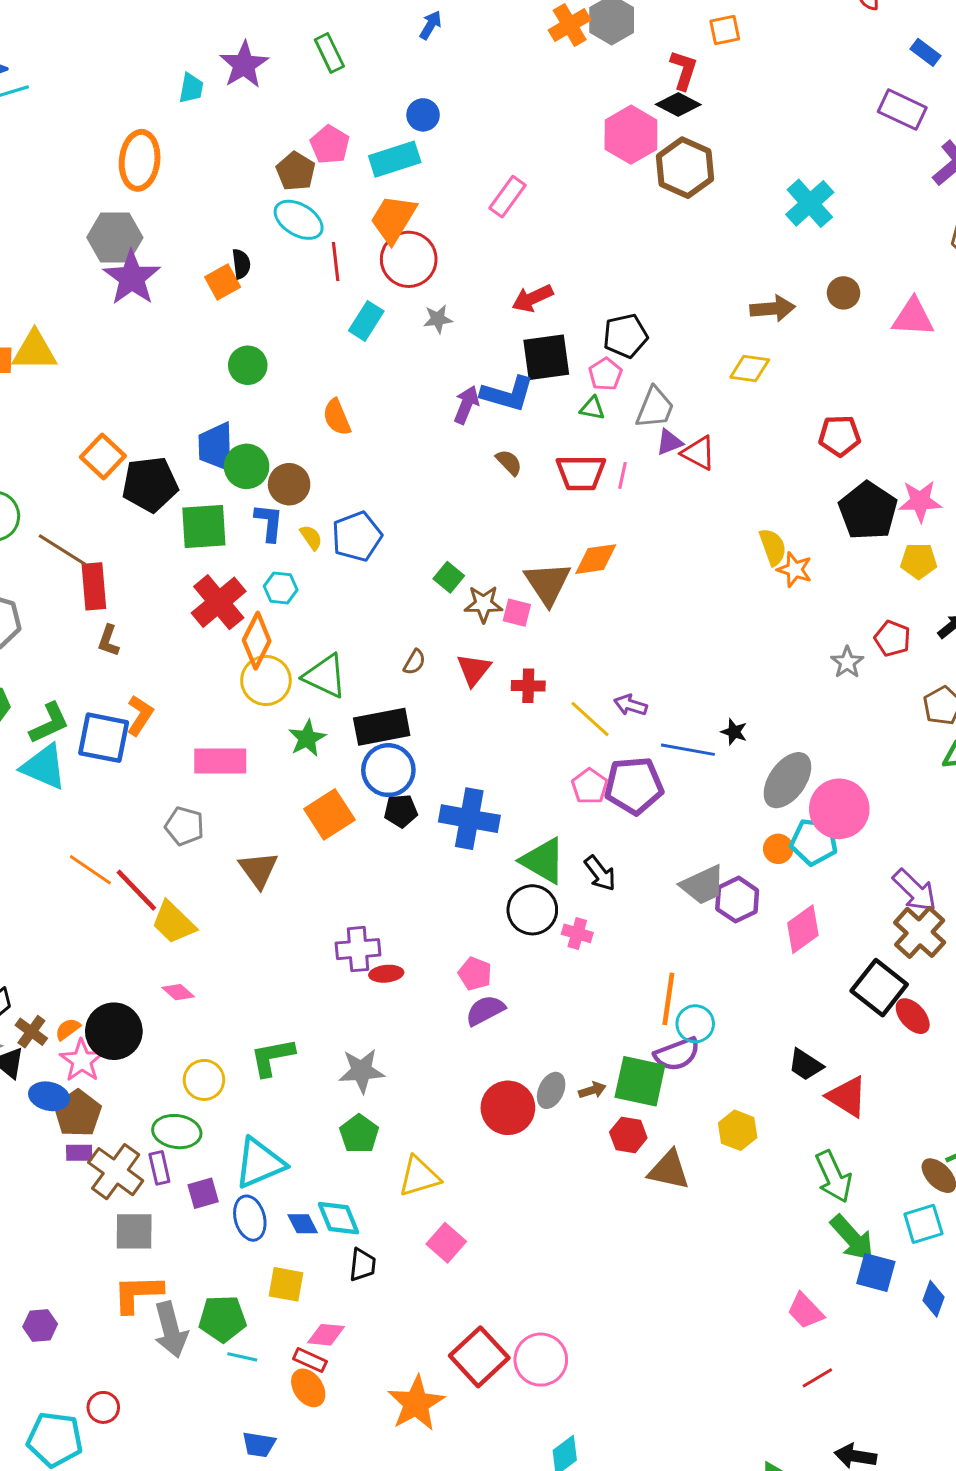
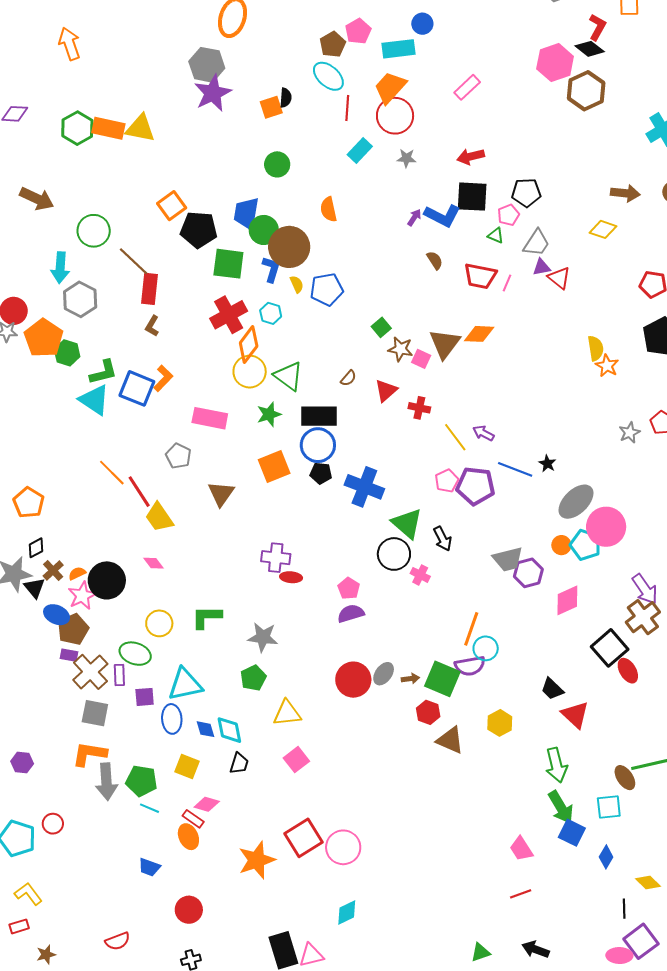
purple arrow: (466, 405) -> (414, 218), size x0.7
brown circle: (289, 484) -> (289, 247), size x1.5

